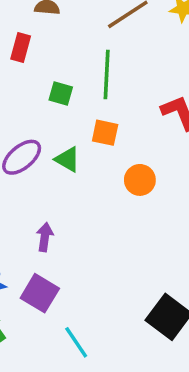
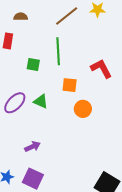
orange square: (105, 133) -> (70, 85), moved
purple arrow: (45, 237) -> (32, 147), turned 63

